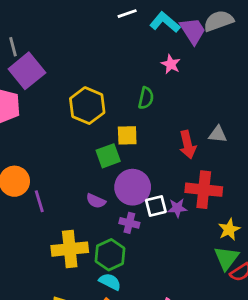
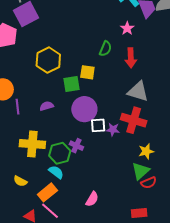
yellow hexagon: (87, 106) -> (48, 60), moved
gray triangle: (218, 134) -> (138, 91), moved, size x1.6
red arrow: (188, 145) -> (131, 58), moved
purple semicircle: (96, 201) -> (47, 106), moved, turned 128
purple cross: (129, 223) -> (76, 146), moved

